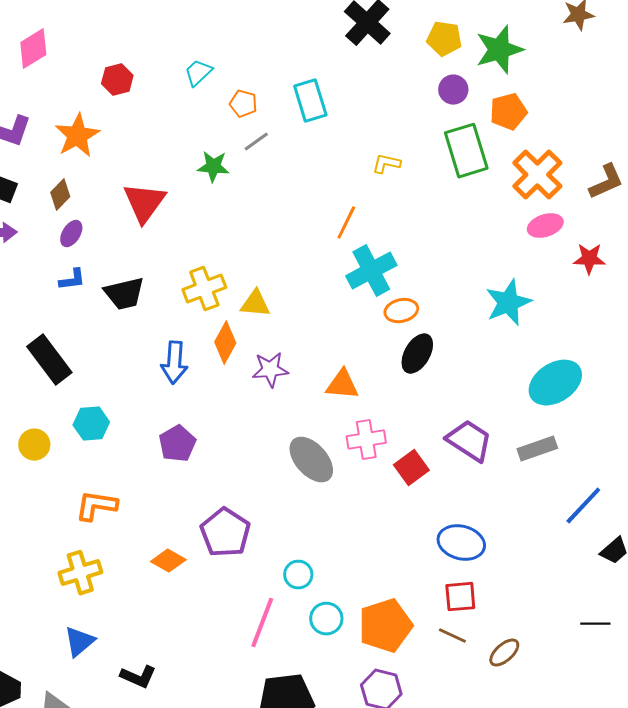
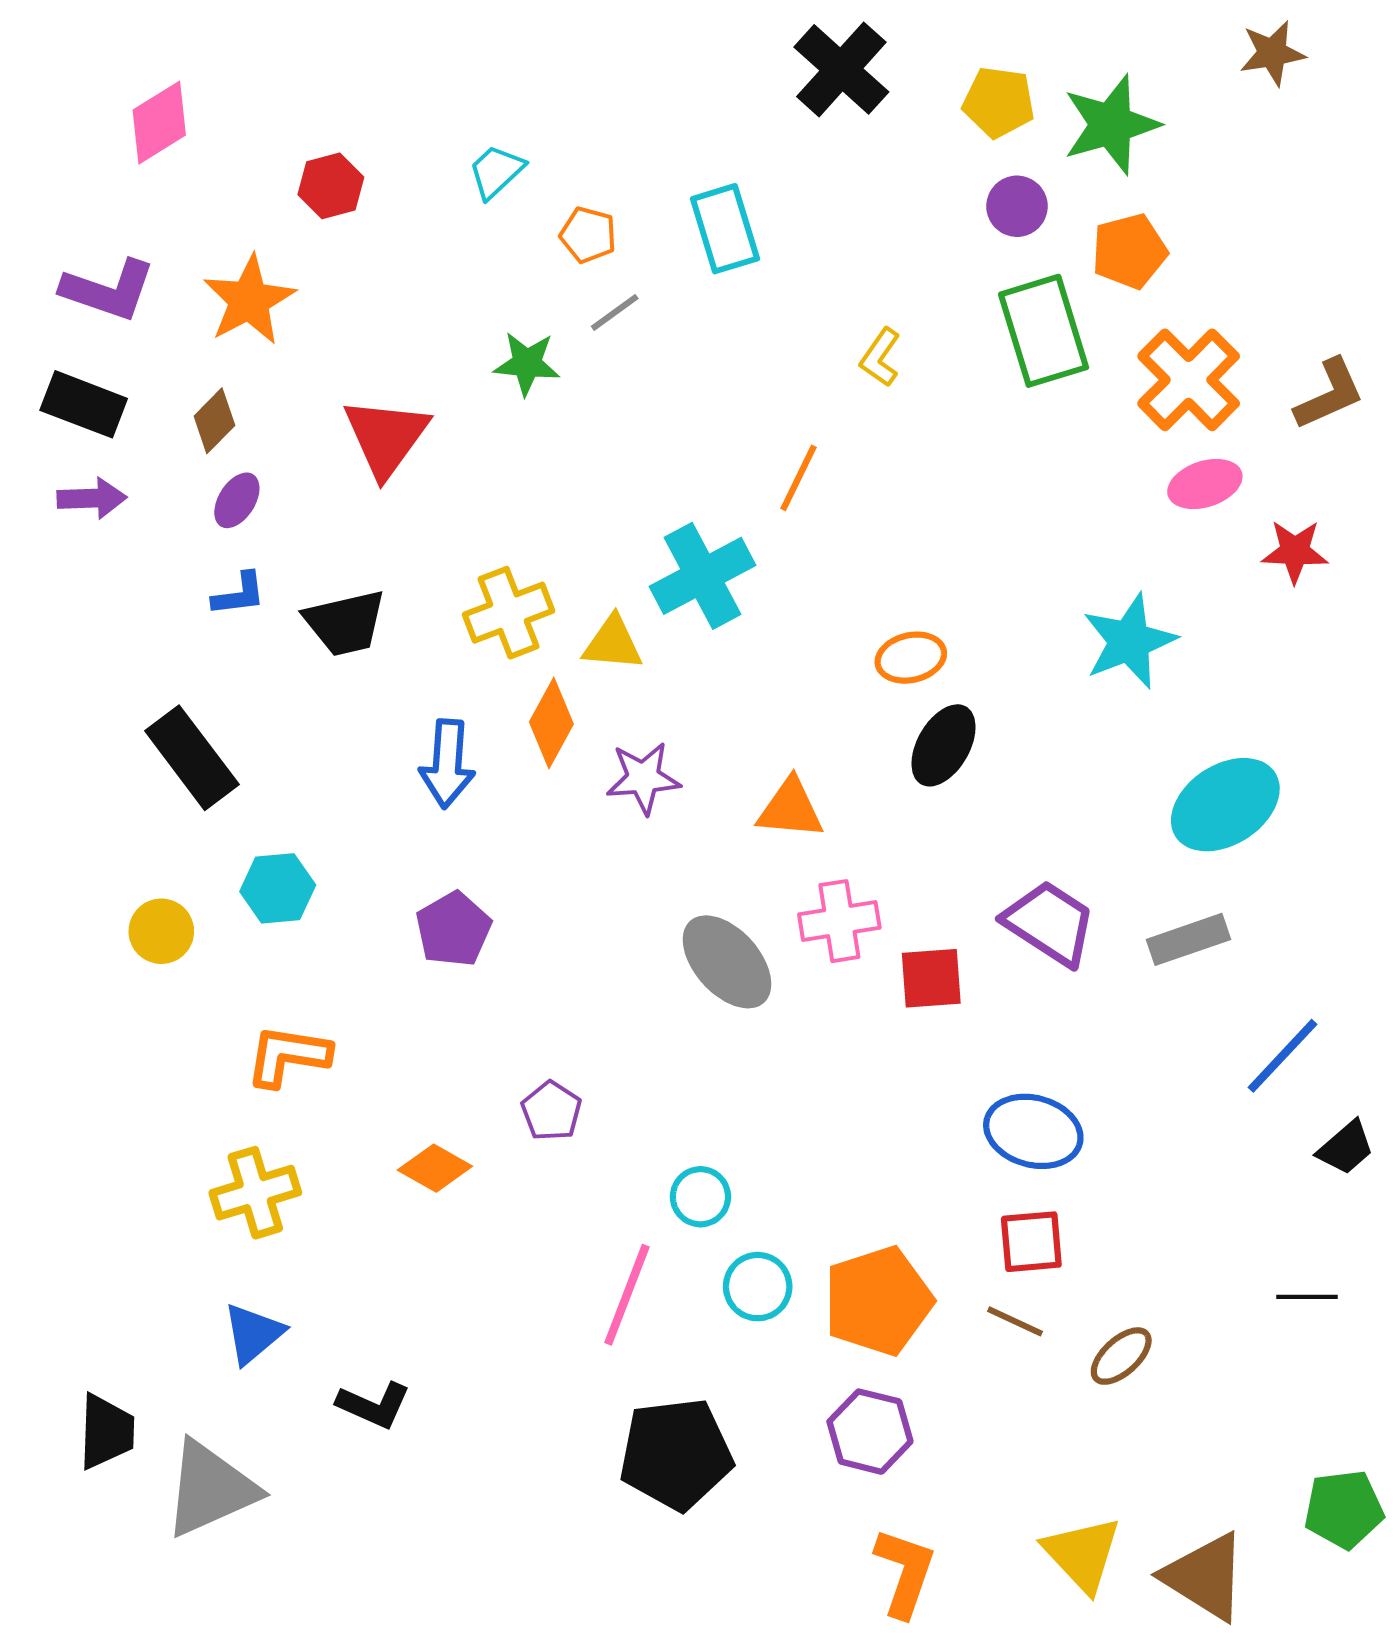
yellow L-shape: (386, 164) -> (880, 357), turned -68
cyan cross: (371, 271) -> (703, 576), moved
red square: (411, 468) -> (931, 978), turned 32
purple pentagon: (225, 533) -> (551, 1111), size x0.6

